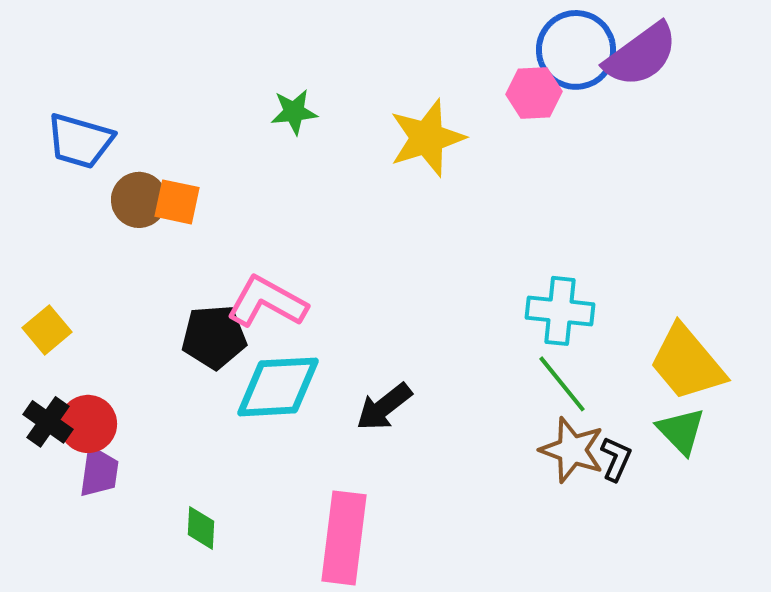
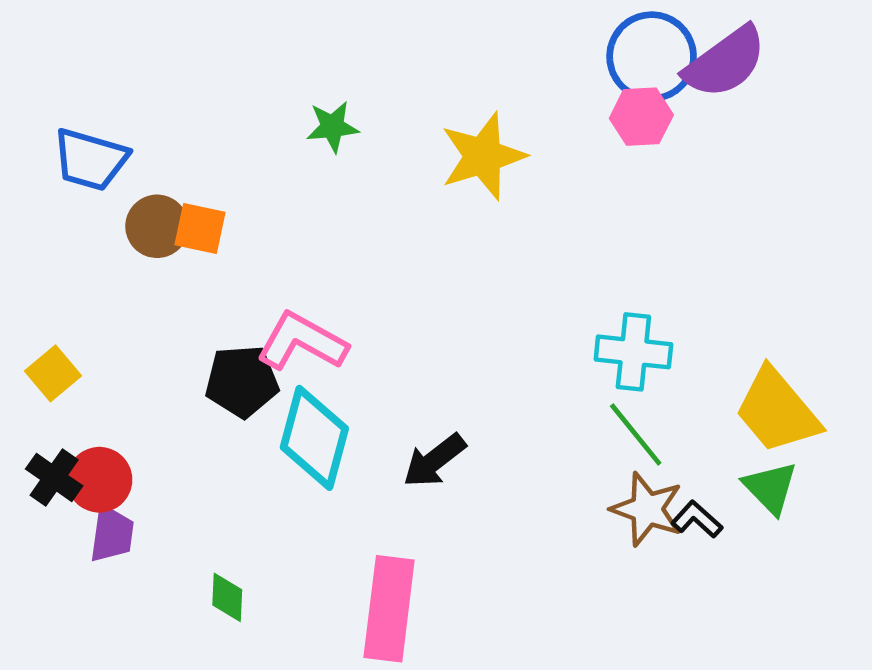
pink hexagon: (534, 93) -> (641, 117), moved
cyan diamond: (278, 387) -> (314, 438), turned -72
black L-shape: (616, 459) -> (697, 519), turned -72

